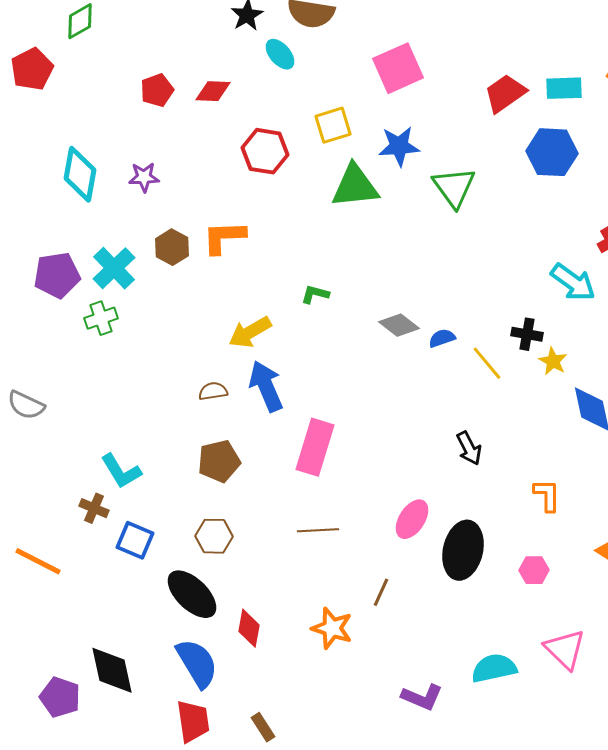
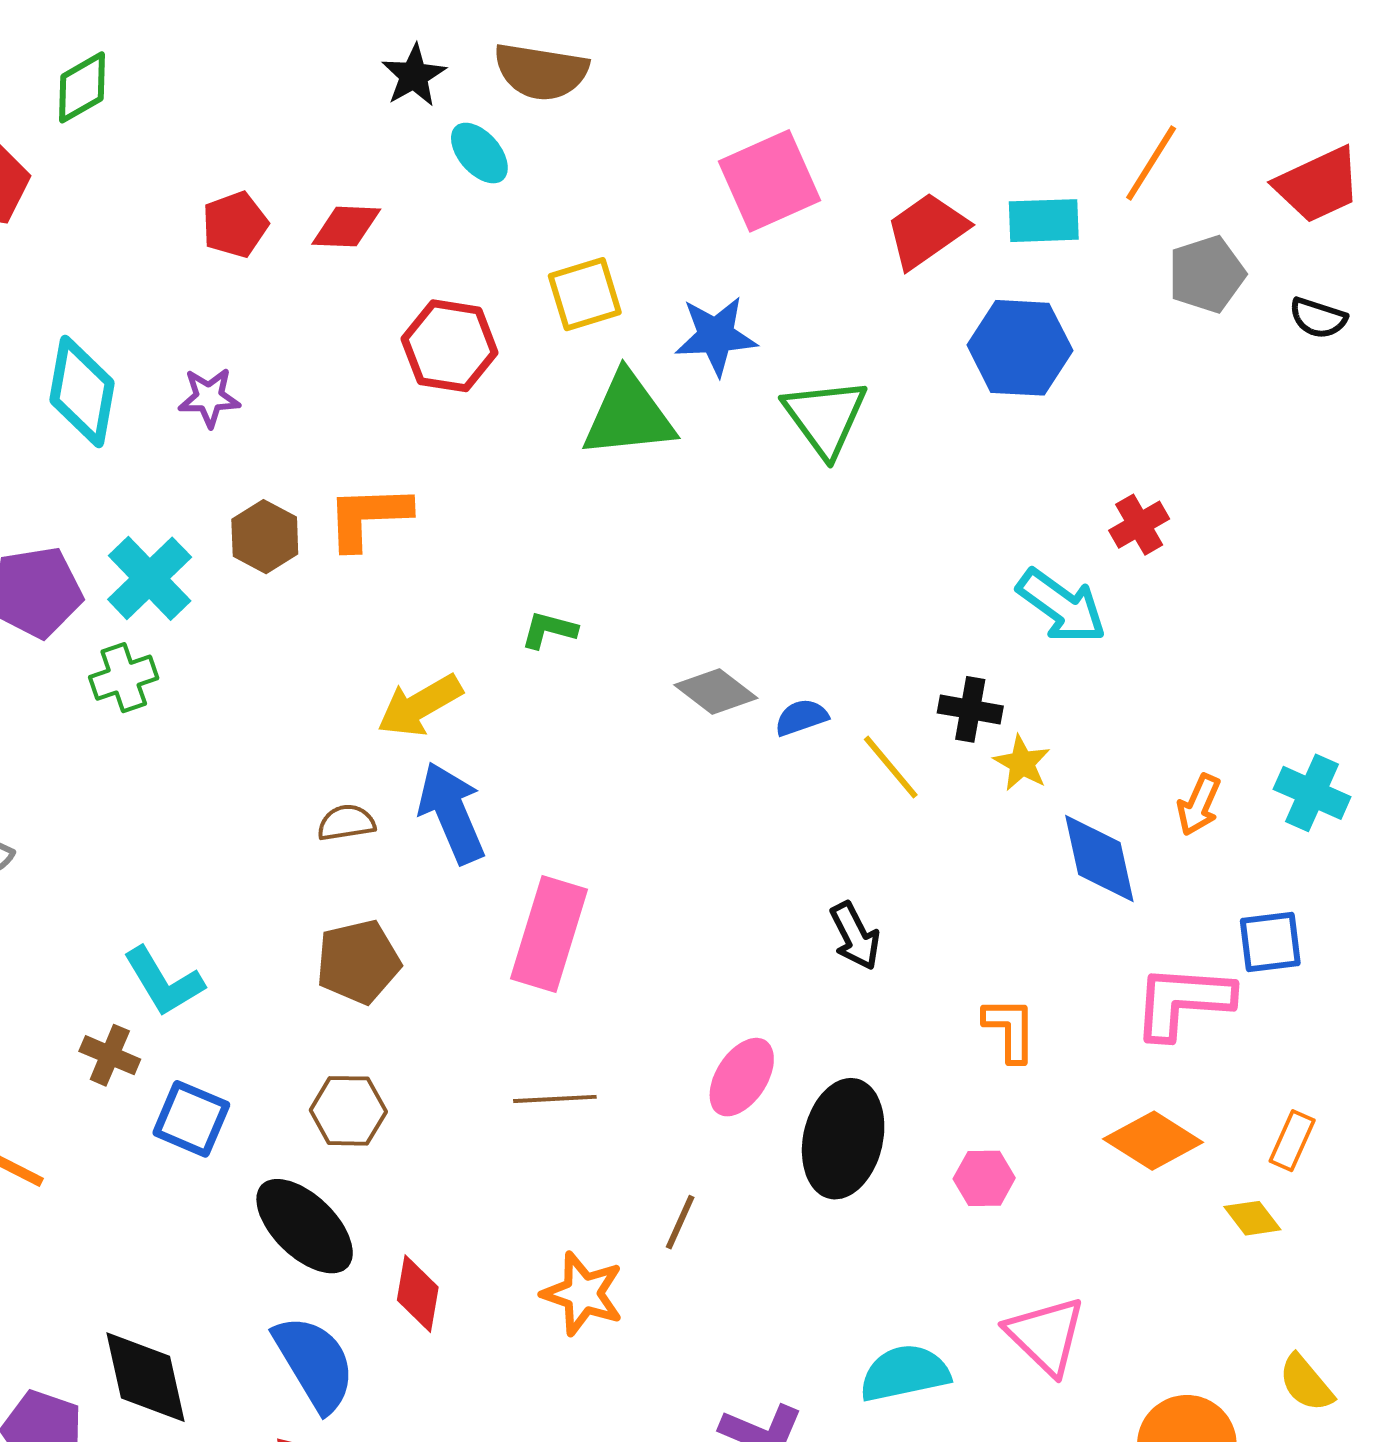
pink square: (398, 68) -> (770, 181), moved

